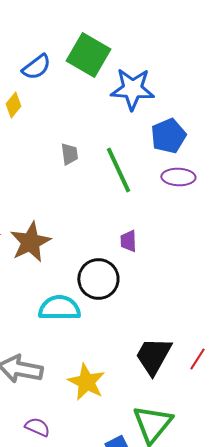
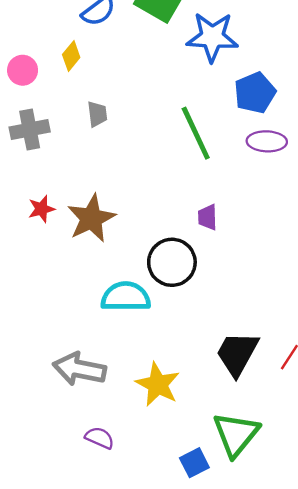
gray trapezoid: (69, 154) -> (97, 114), moved

